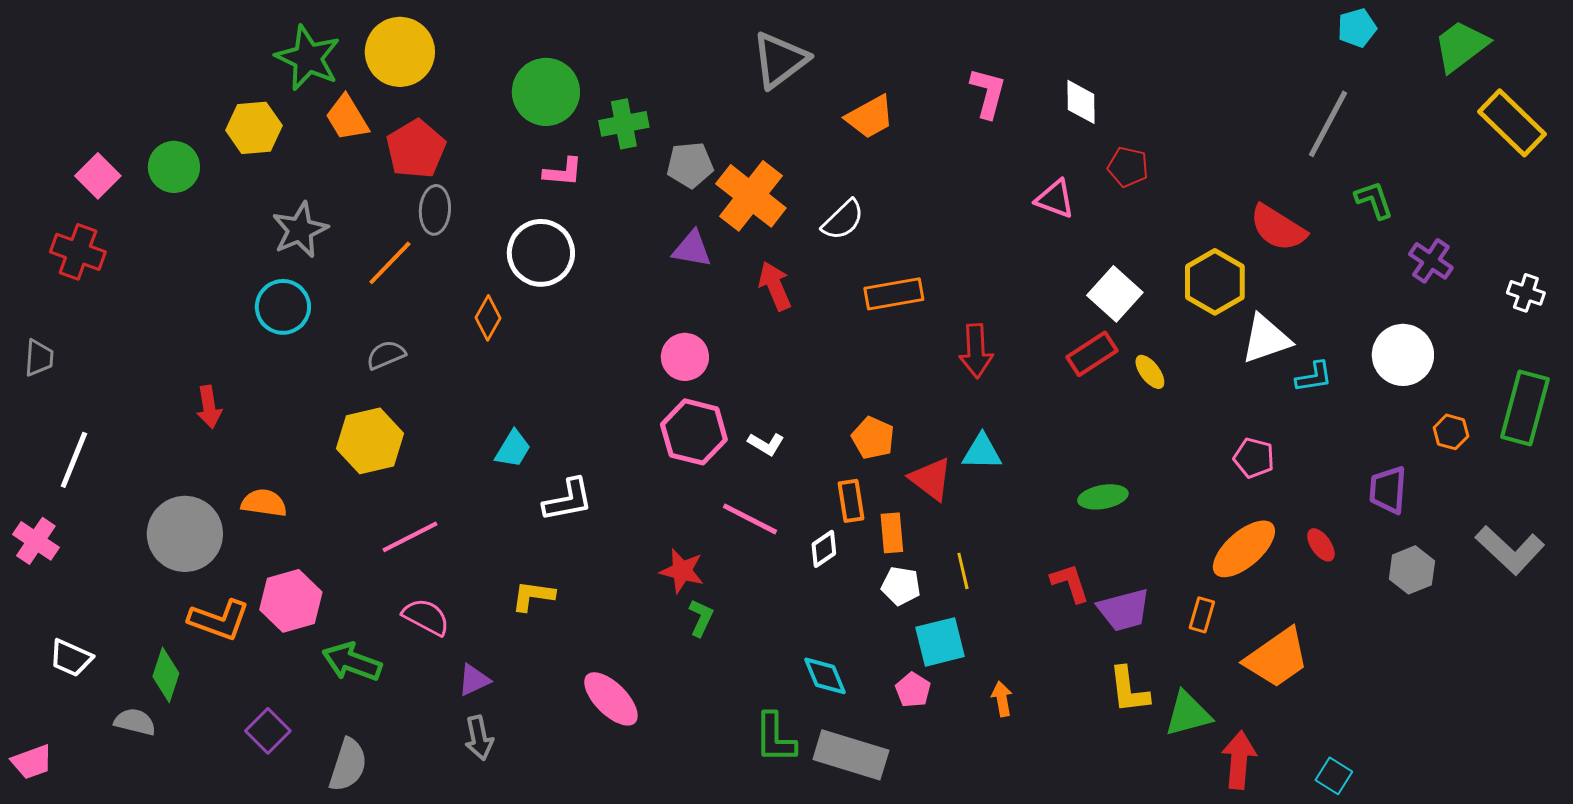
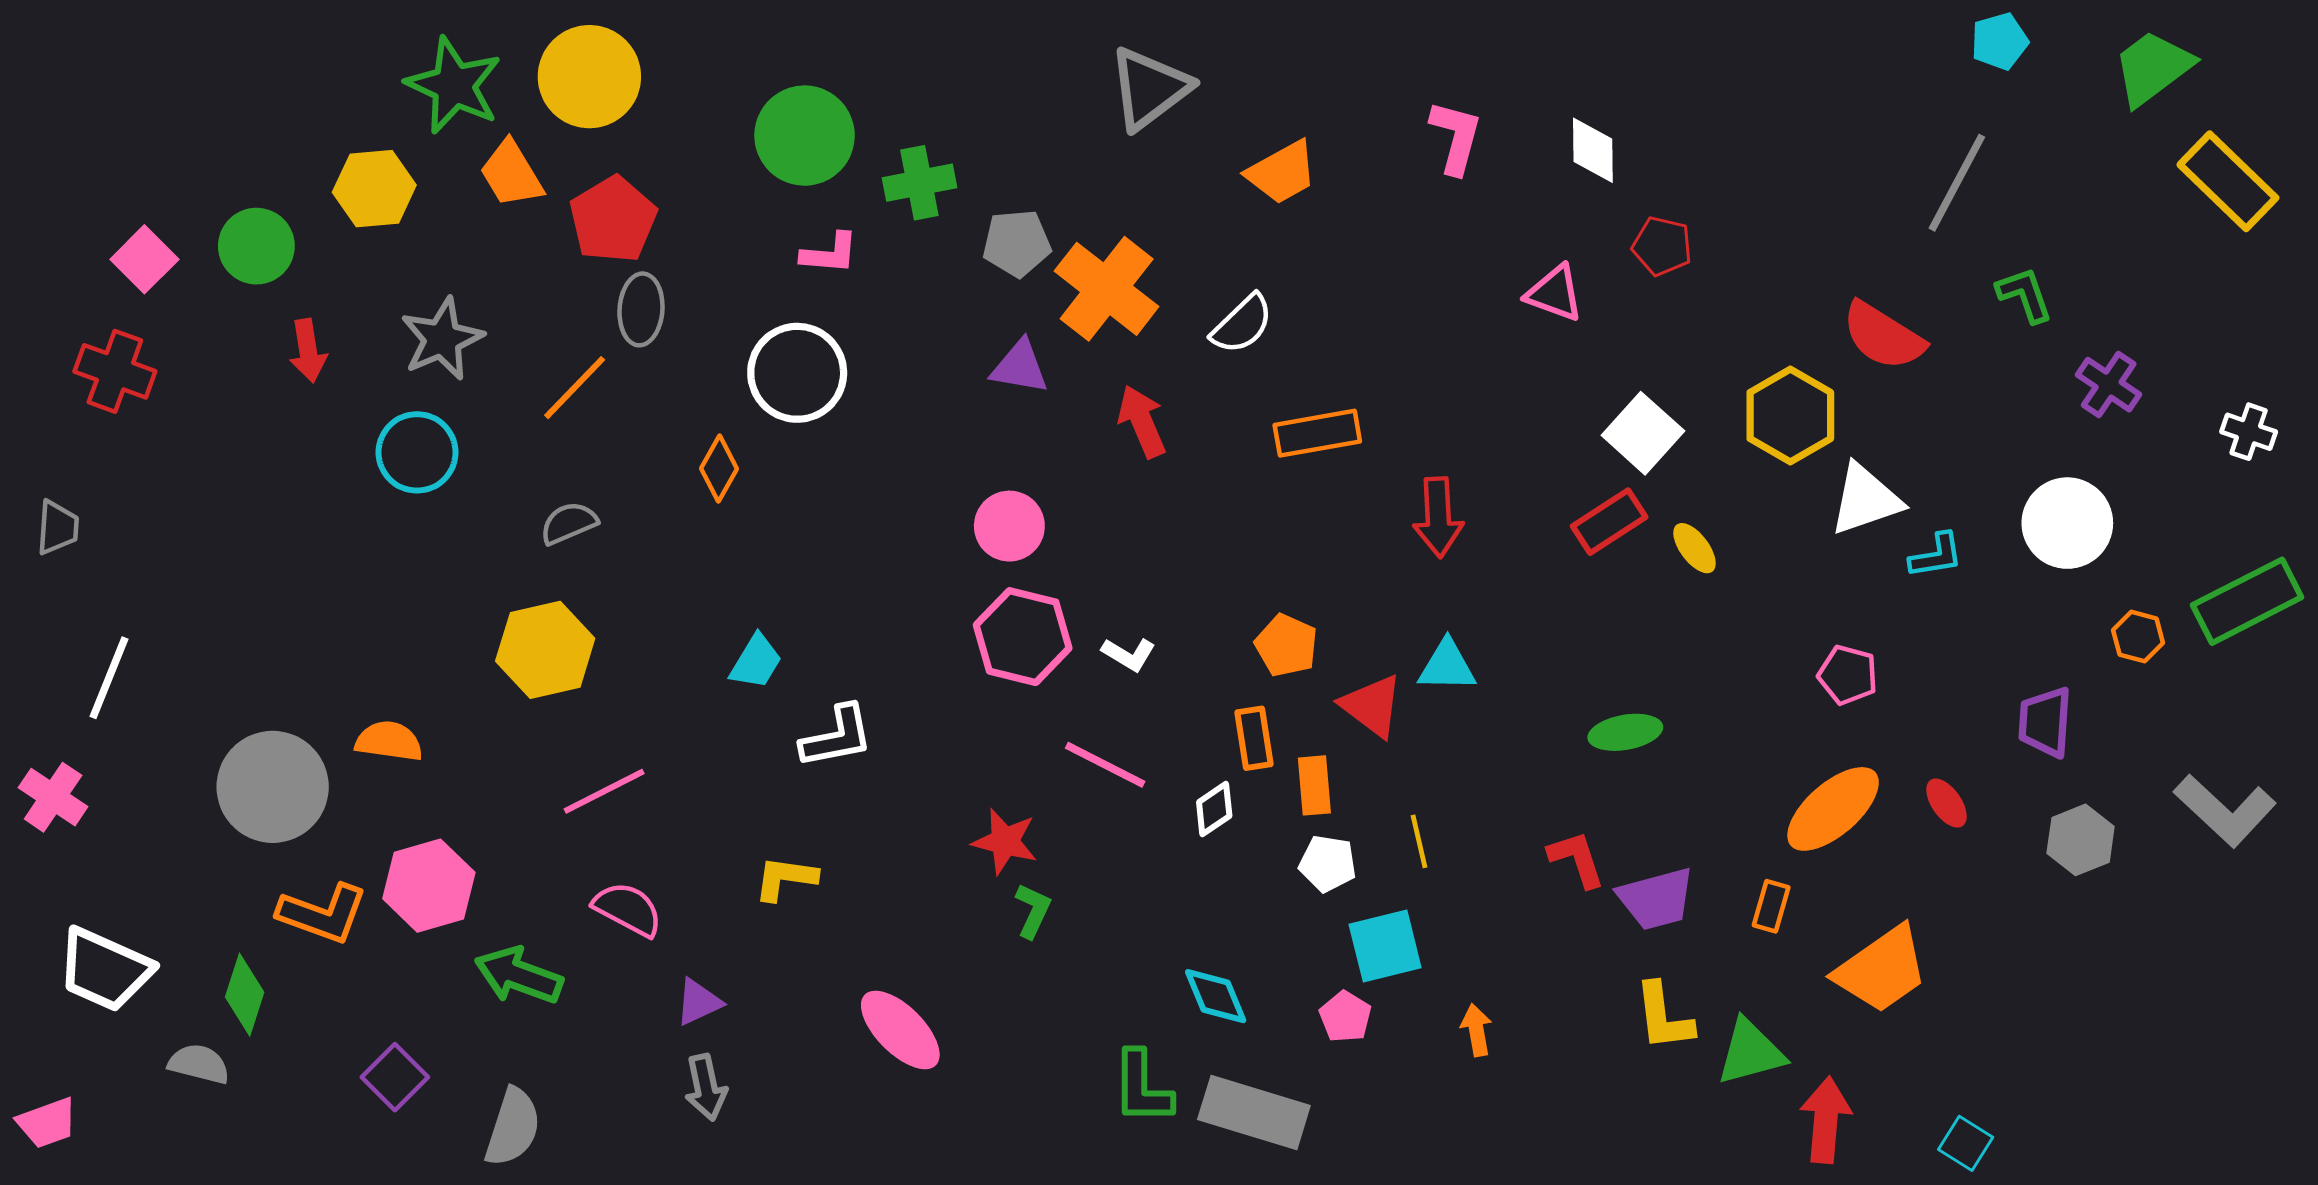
red arrow: (209, 407) -> (308, 351), moved
green rectangle: (1525, 408) -> (2247, 601), turned 48
white trapezoid: (71, 658) -> (105, 970), size x1.5

